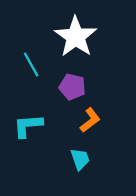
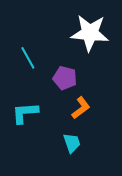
white star: (76, 37) -> (90, 33), moved, turned -30

